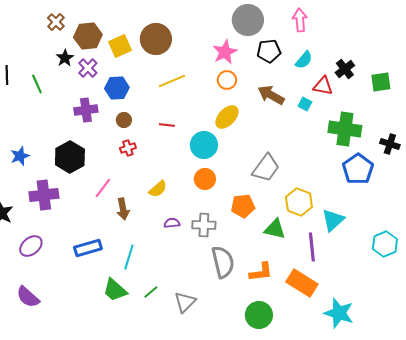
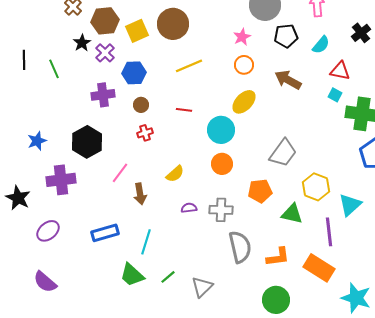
pink star: (225, 52) -> (242, 37), size x0.7
black cross: (345, 69) -> (361, 33), moved
cyan square: (305, 104) -> (335, 95), moved

